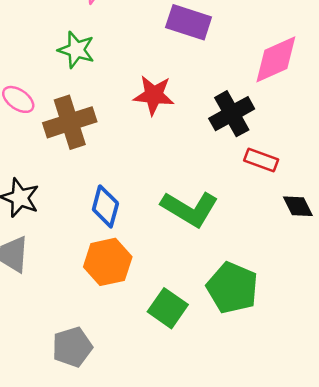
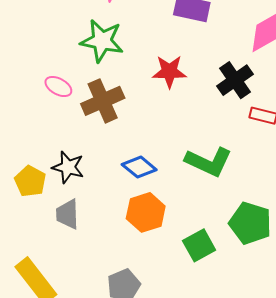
green star: (76, 50) -> (102, 41), size x1.4
blue diamond: (105, 206) -> (139, 167), turned -60
green square: (168, 308) -> (199, 245), turned 32

